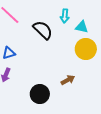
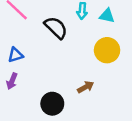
cyan triangle: (82, 27) -> (107, 16), moved

